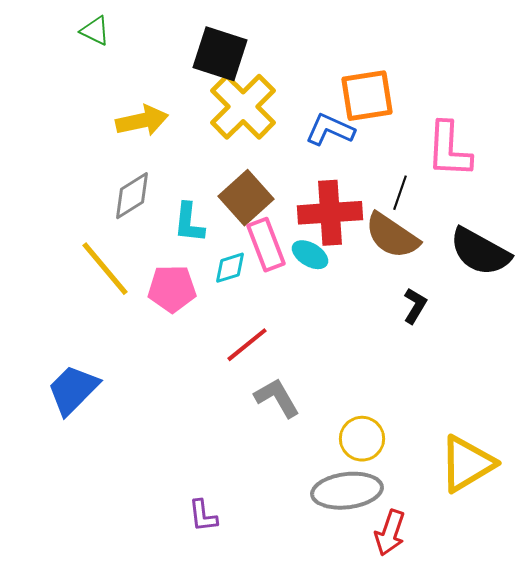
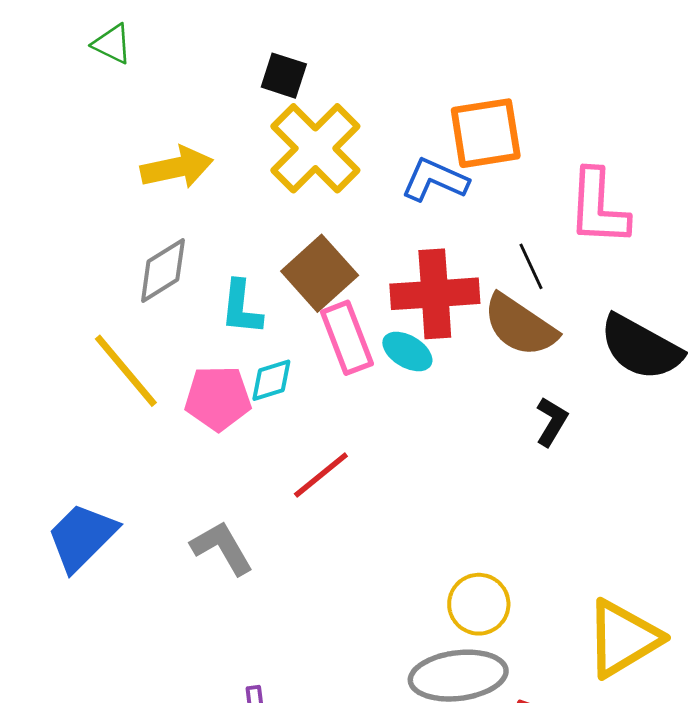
black square: (220, 54) -> (284, 76), size x0.6
black line: (400, 193) -> (531, 266), turned -44
cyan diamond: (230, 268) -> (271, 380), moved
gray L-shape: (277, 398) -> (222, 548), moved

